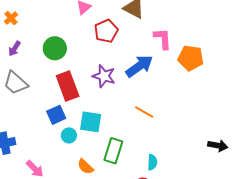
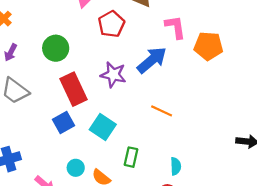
cyan square: (91, 122) -> (103, 127), turned 30
cyan circle: (69, 135) -> (76, 168), moved
green rectangle: (113, 151) -> (131, 157), size x0.7

